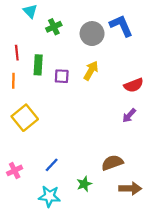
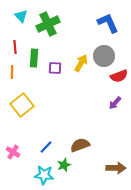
cyan triangle: (30, 11) -> (21, 16), moved
green cross: (54, 27) -> (48, 24), size x1.6
gray circle: (92, 34) -> (104, 56), moved
brown semicircle: (112, 163) -> (80, 145), moved
pink cross: (15, 170) -> (13, 152), turned -32
green star: (84, 184) -> (64, 165), moved

